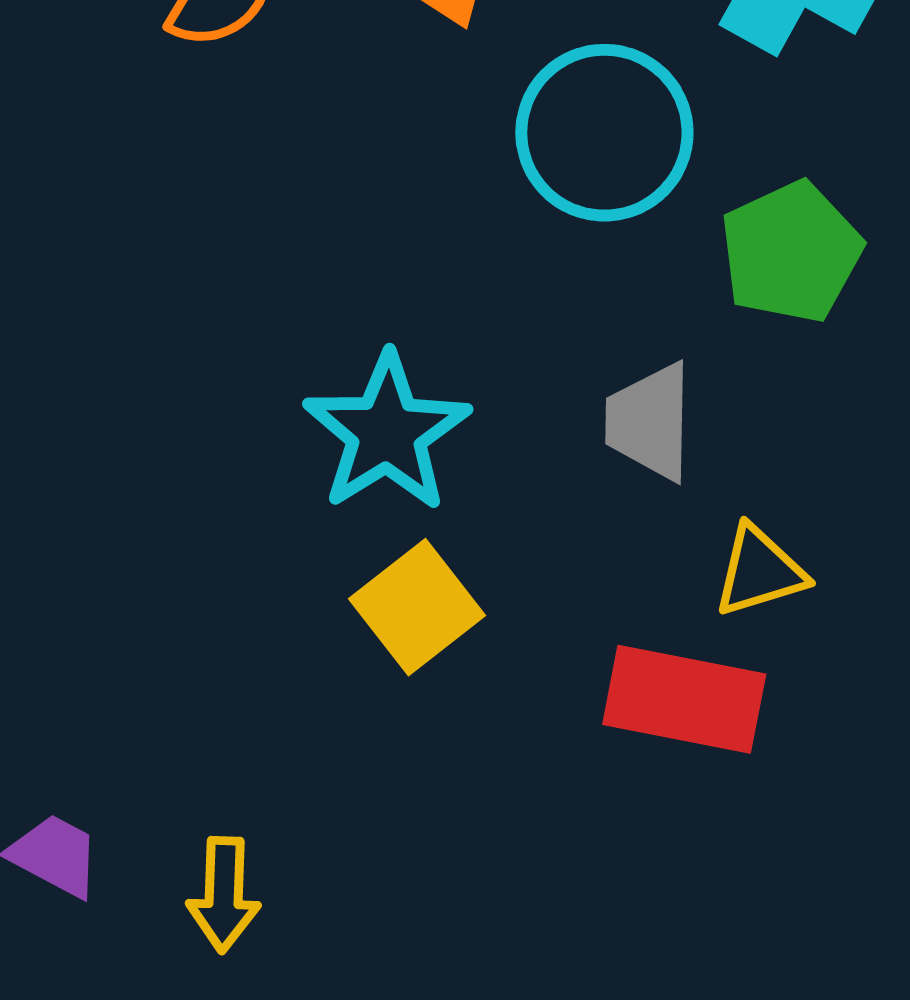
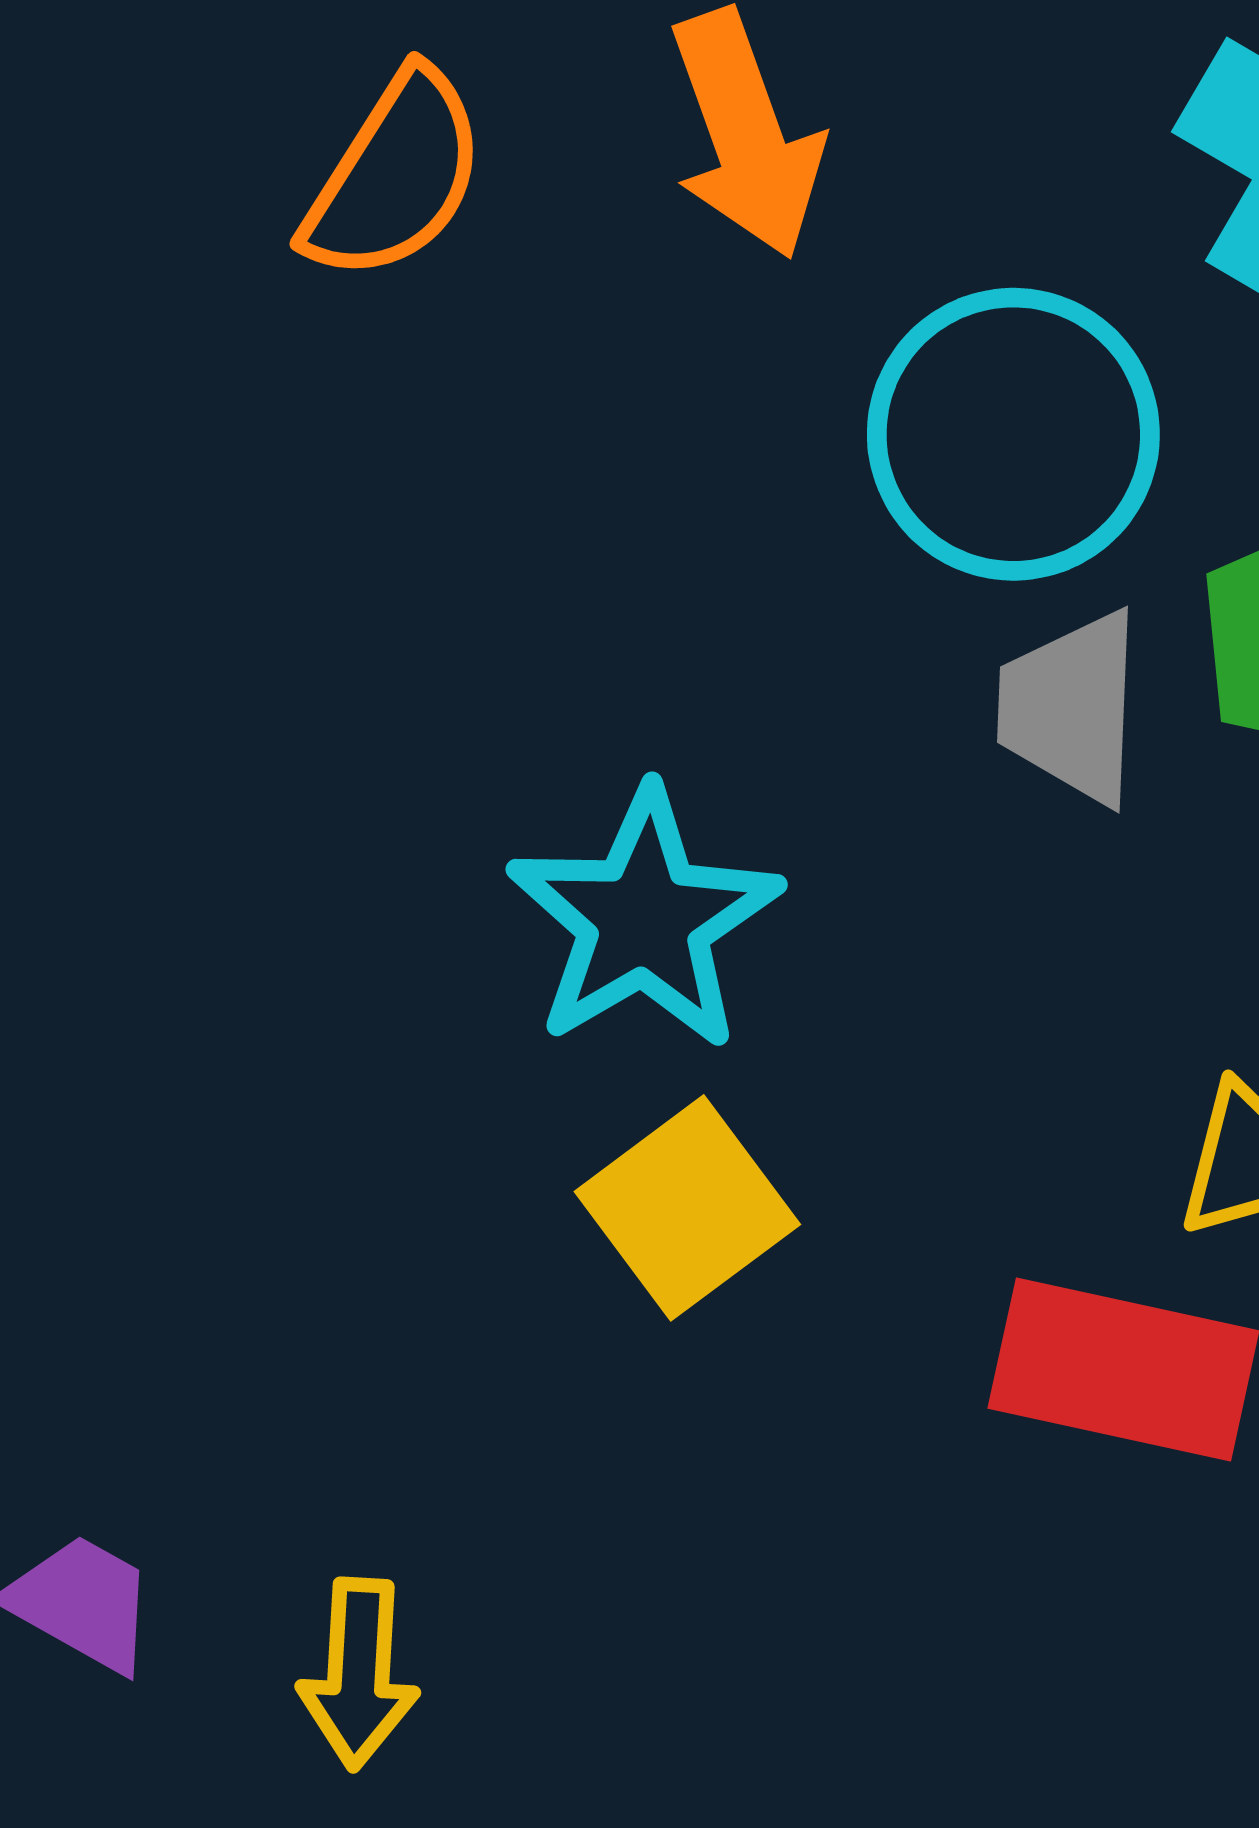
gray trapezoid: (650, 422) -> (1071, 707), moved

